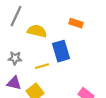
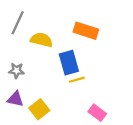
orange rectangle: (76, 23) -> (86, 31), size x1.5
yellow line: (42, 66) -> (77, 80), moved

